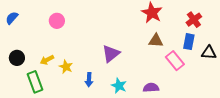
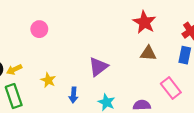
yellow arrow: (47, 60) -> (14, 70), moved
pink rectangle: (175, 61) -> (171, 88), moved

